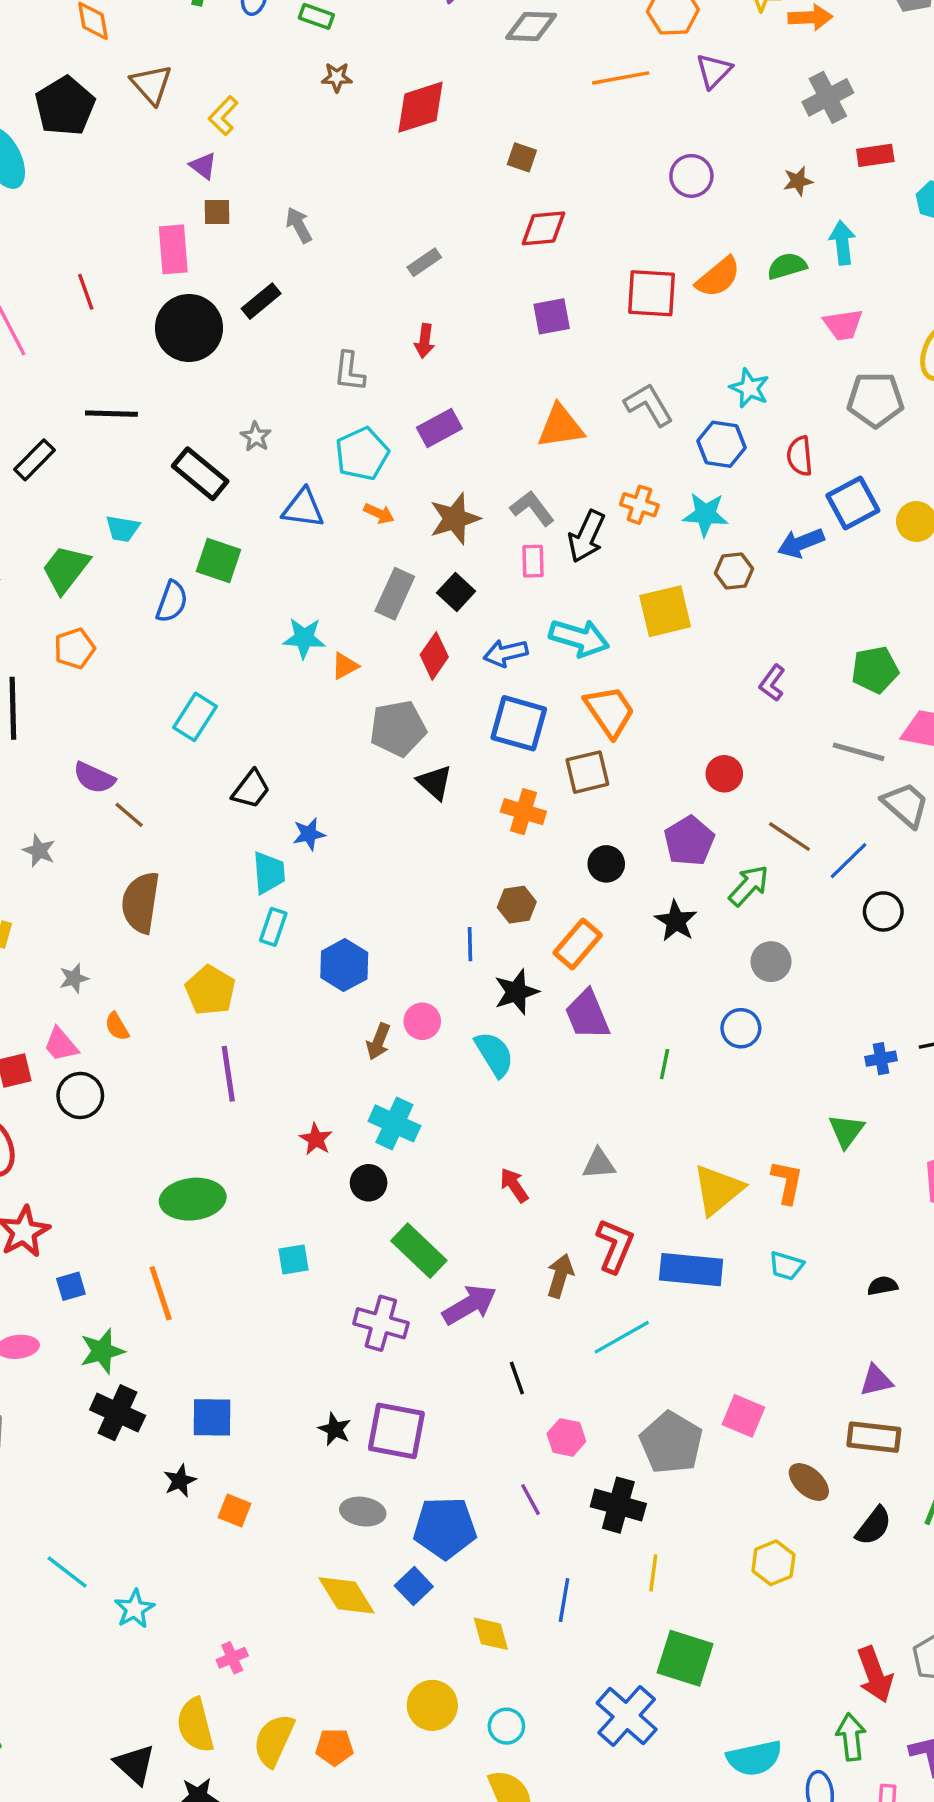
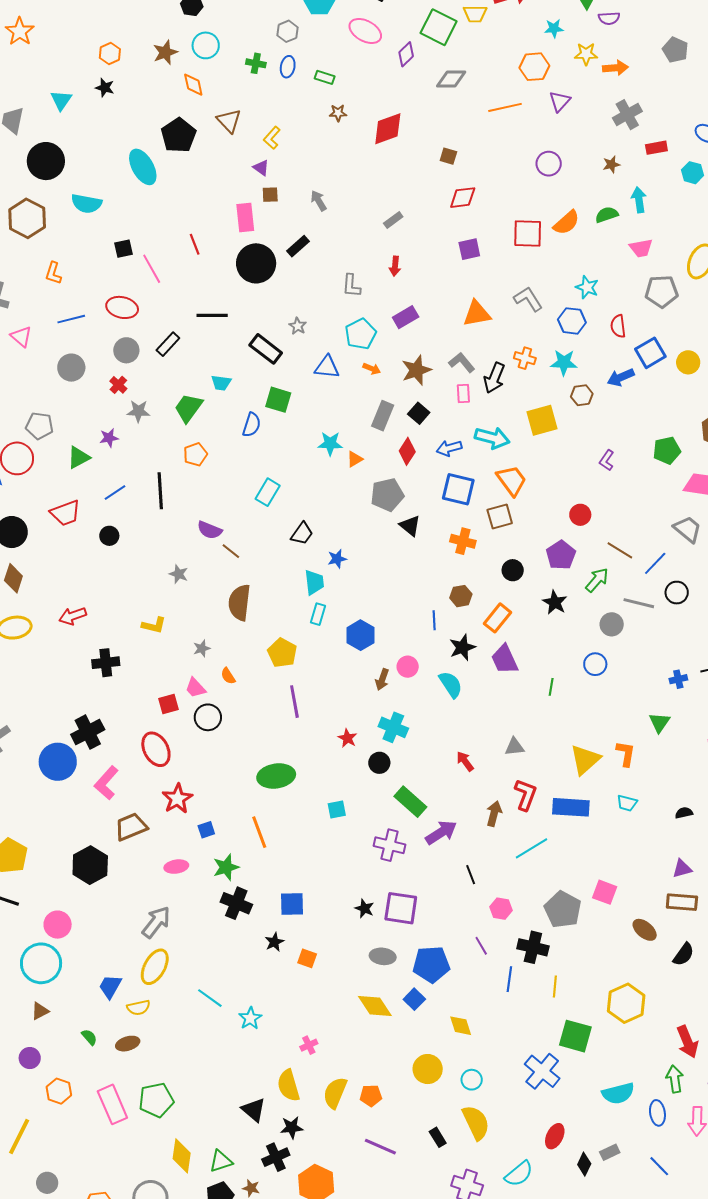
gray line: (859, 752) -> (639, 603), moved
yellow hexagon: (773, 1563) -> (626, 1003), moved, size x1.5
blue line: (564, 1600) -> (509, 979), moved

